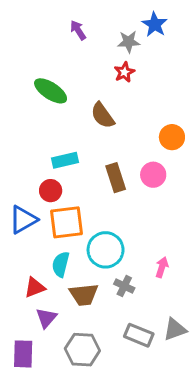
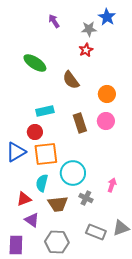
orange circle: (172, 137) -> (107, 94), moved
purple triangle: (46, 318) -> (32, 220), turned -35

